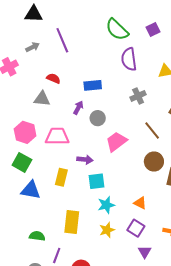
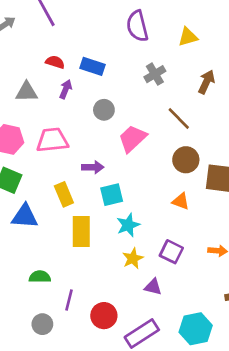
red semicircle: (53, 78) -> (55, 62), moved
blue rectangle: (93, 85) -> (92, 66), turned 30
purple arrow: (78, 108) -> (66, 89), moved
yellow rectangle: (61, 177) -> (64, 194), turned -30
orange triangle: (140, 203) -> (181, 201), moved
yellow rectangle: (72, 222) -> (81, 232), moved
purple triangle: (145, 252) -> (153, 287), moved, turned -40

